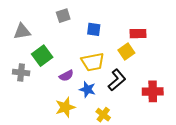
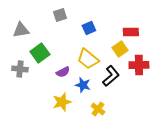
blue square: (94, 29) -> (89, 28), turned -32
yellow trapezoid: (93, 62) -> (88, 59), turned 50
red cross: (153, 91) -> (139, 65), moved

